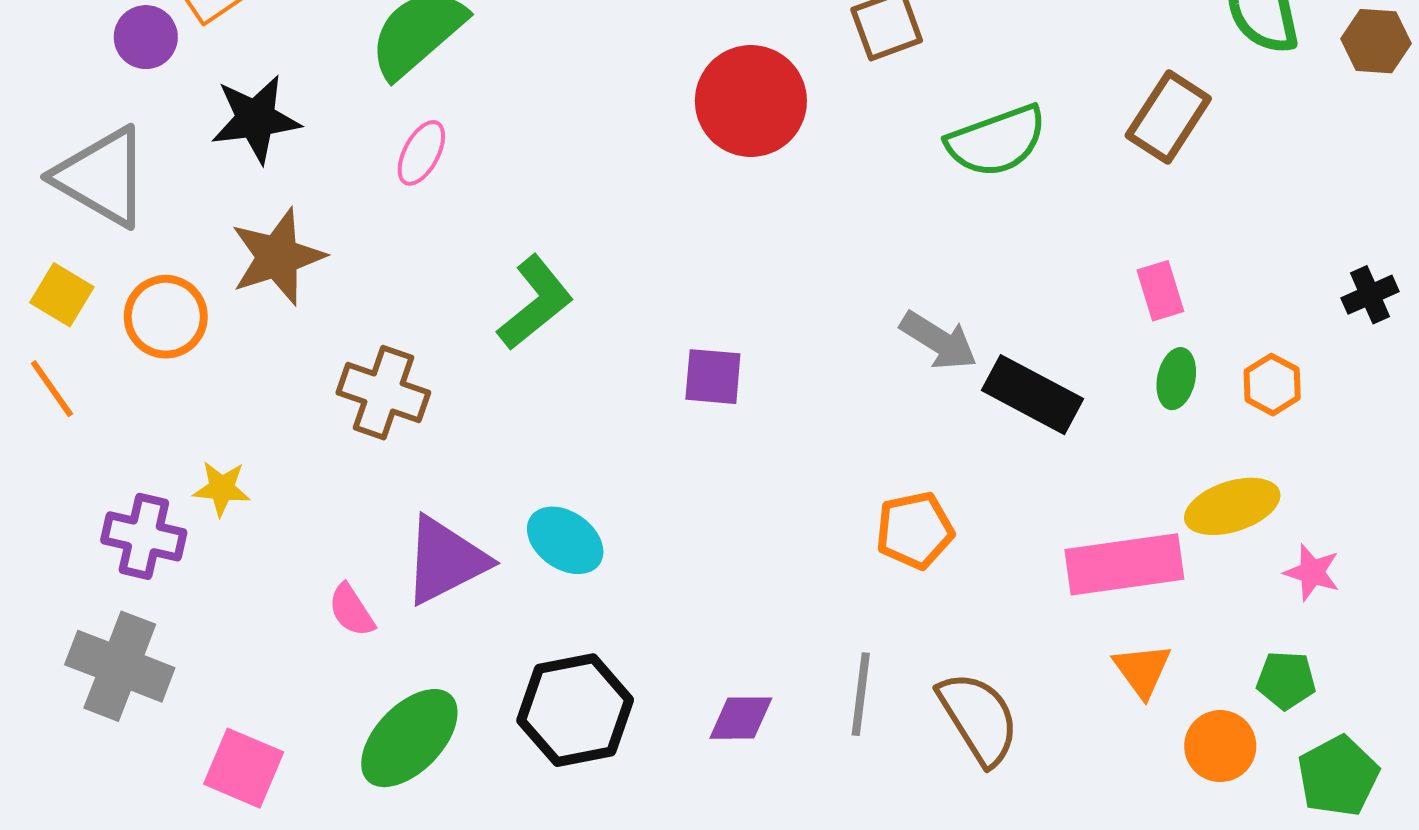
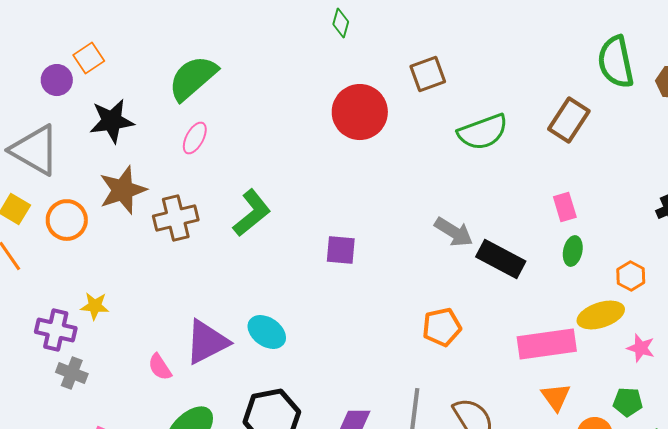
orange hexagon: (1272, 385) -> (631, 276), moved
brown cross: (383, 393) -> (176, 218), moved, turned -33
gray cross: (120, 666) -> (72, 373), moved, size x0.6

